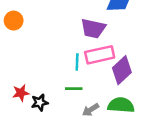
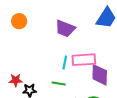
purple trapezoid: (93, 28) -> (65, 29), moved
purple diamond: (122, 70) -> (100, 75), turned -55

